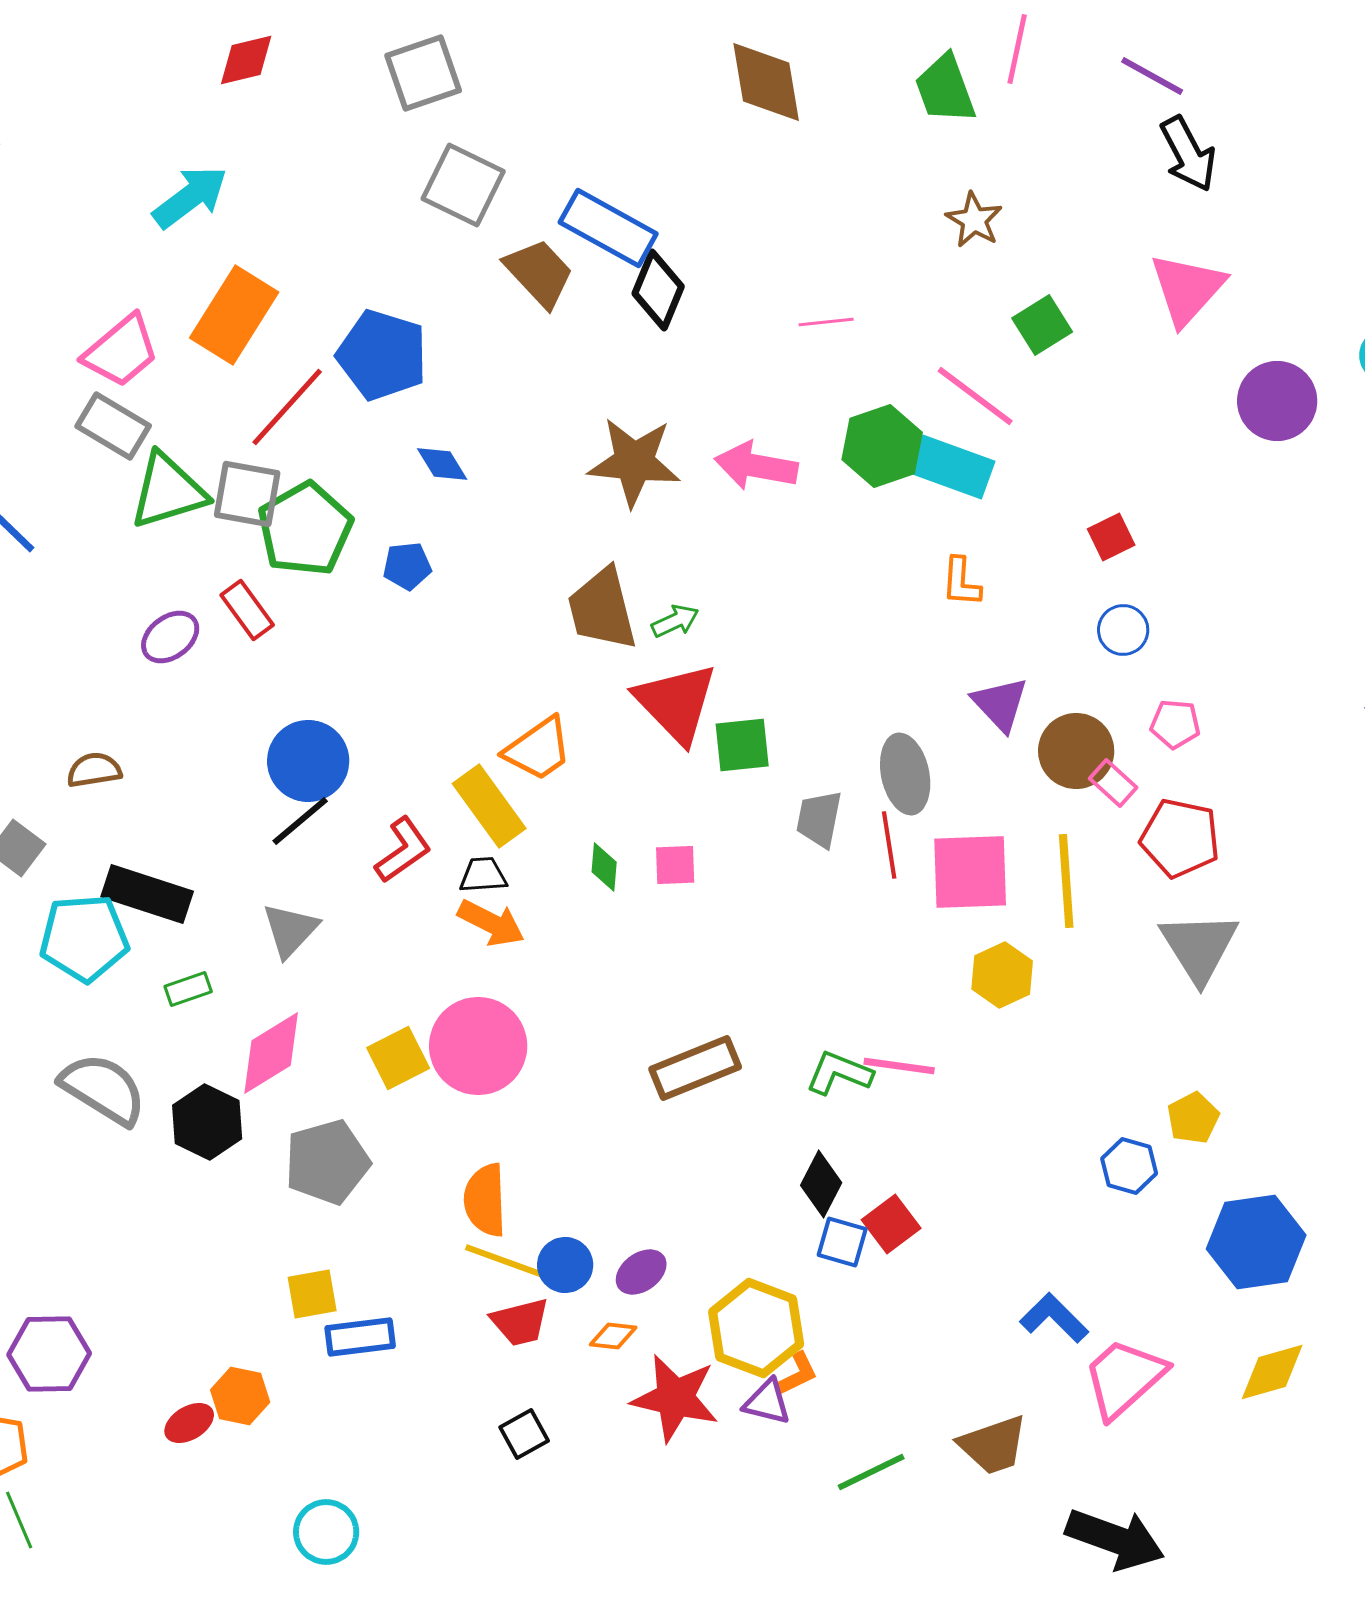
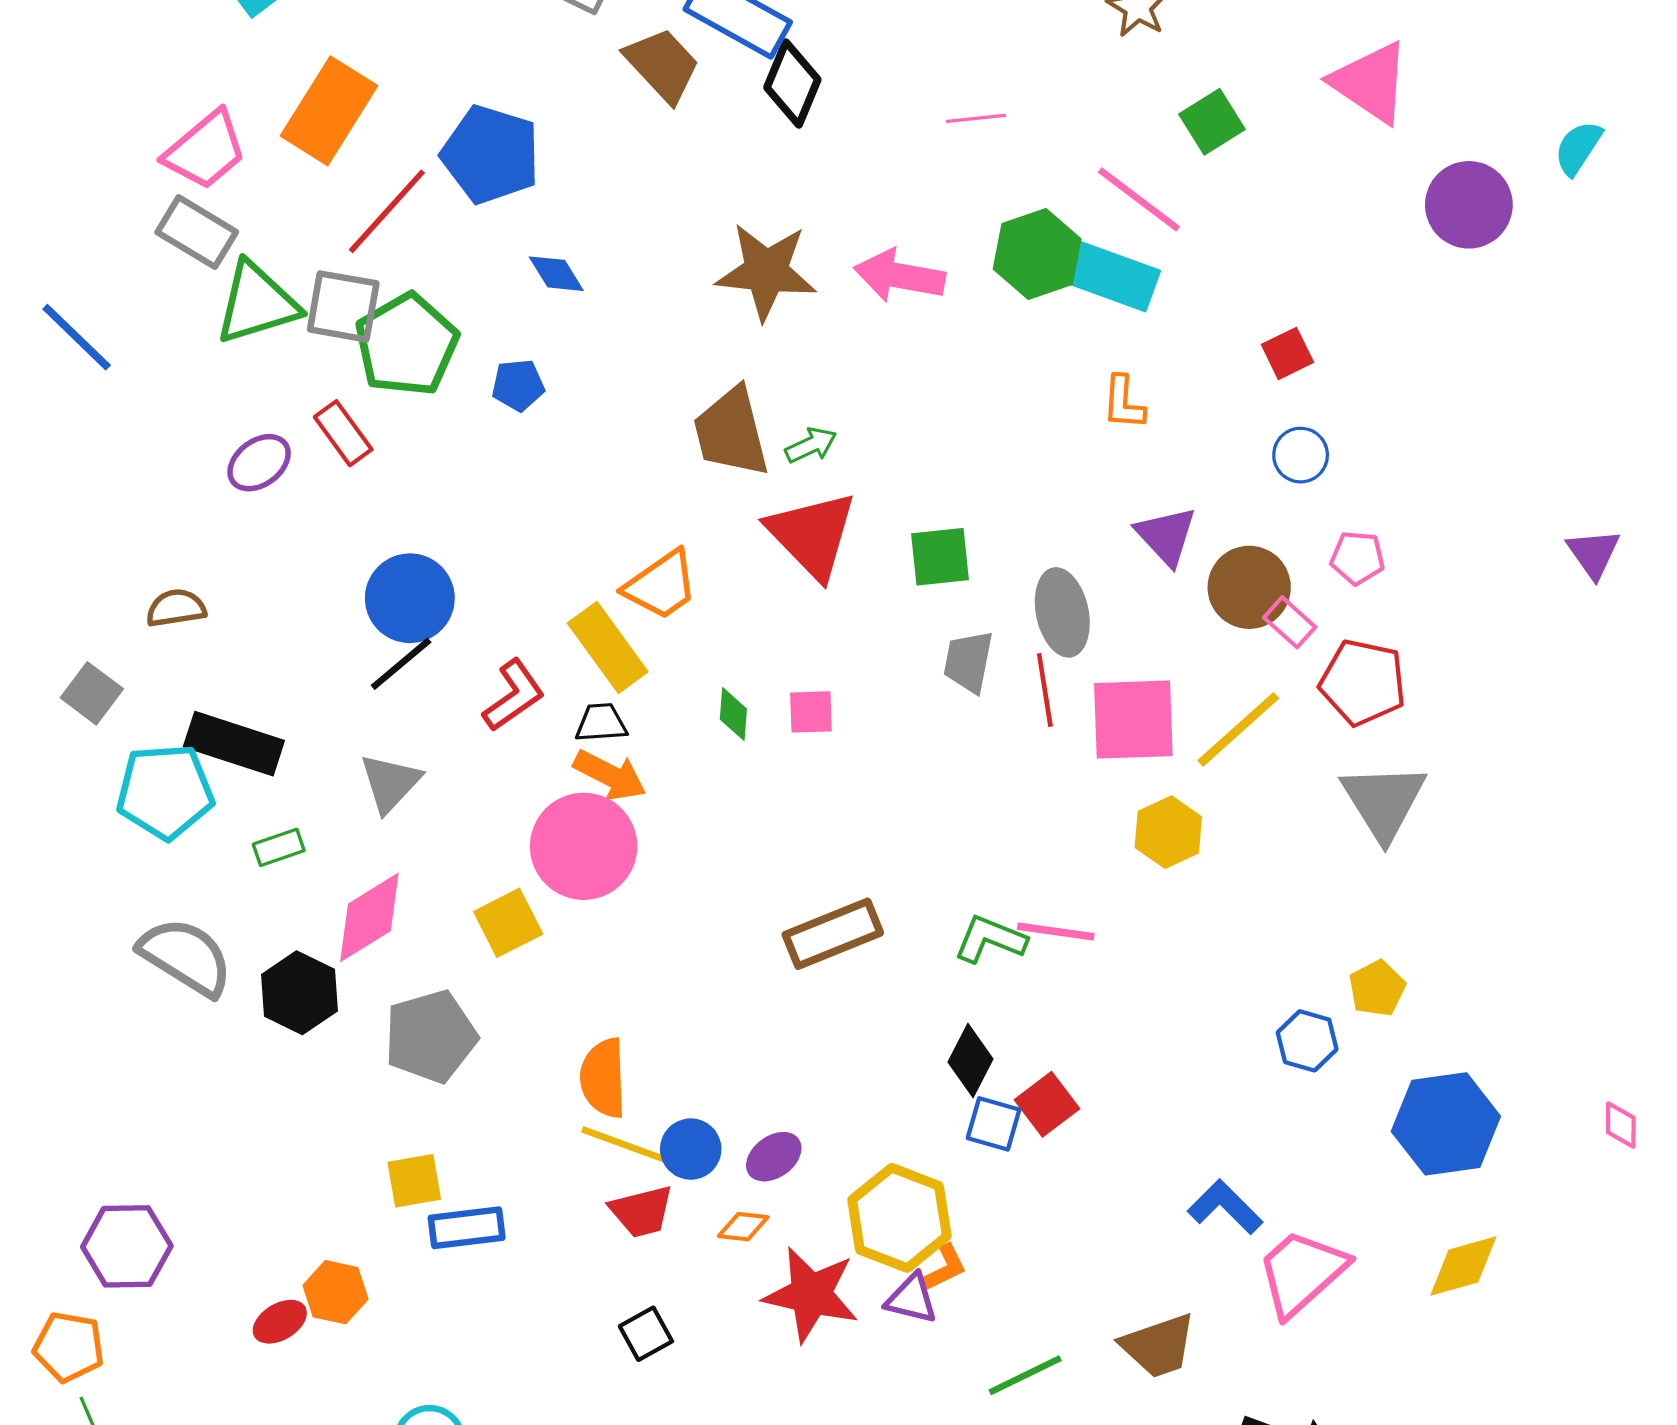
pink triangle: (1187, 289) -> (1371, 82), turned -38
green square: (742, 745) -> (940, 557), moved
yellow line: (1066, 881) -> (1238, 729), turned 52
pink circle: (478, 1046) -> (584, 846), moved

